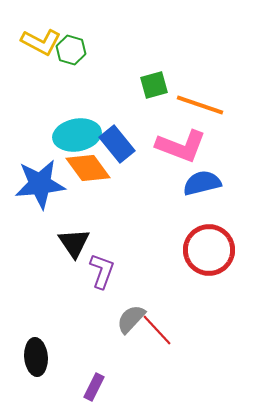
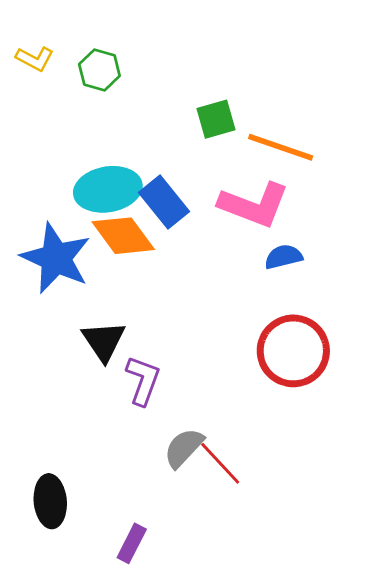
yellow L-shape: (41, 42) -> (35, 59), moved, size x0.7
blue semicircle: (202, 183) -> (283, 257), size x0.7
blue star: (40, 184) -> (56, 258), turned 30

